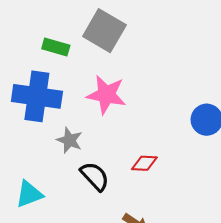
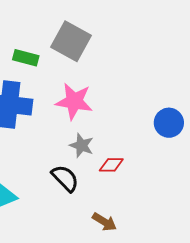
gray star: (69, 140) -> (82, 146), moved

